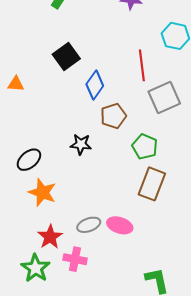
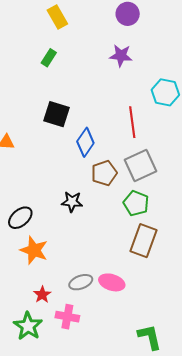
black square: (66, 56) -> (56, 114), turned -36
gray square: (164, 97) -> (141, 165), moved
red star: (50, 237) -> (42, 295), size x0.7

